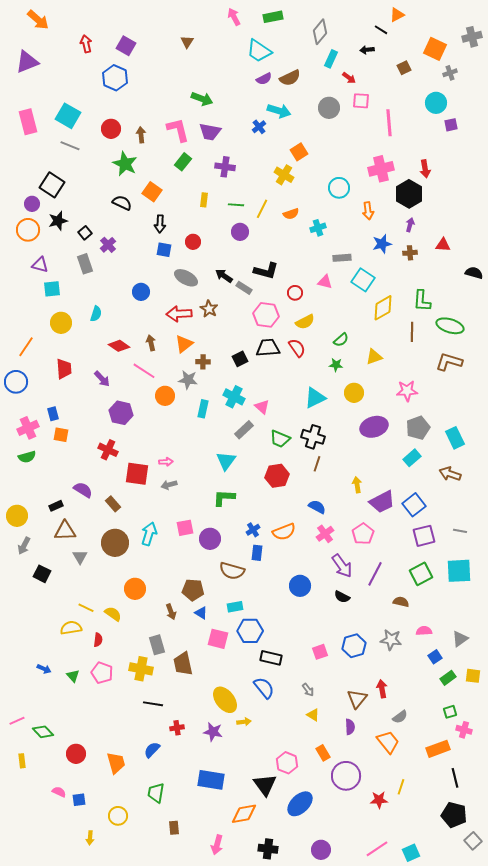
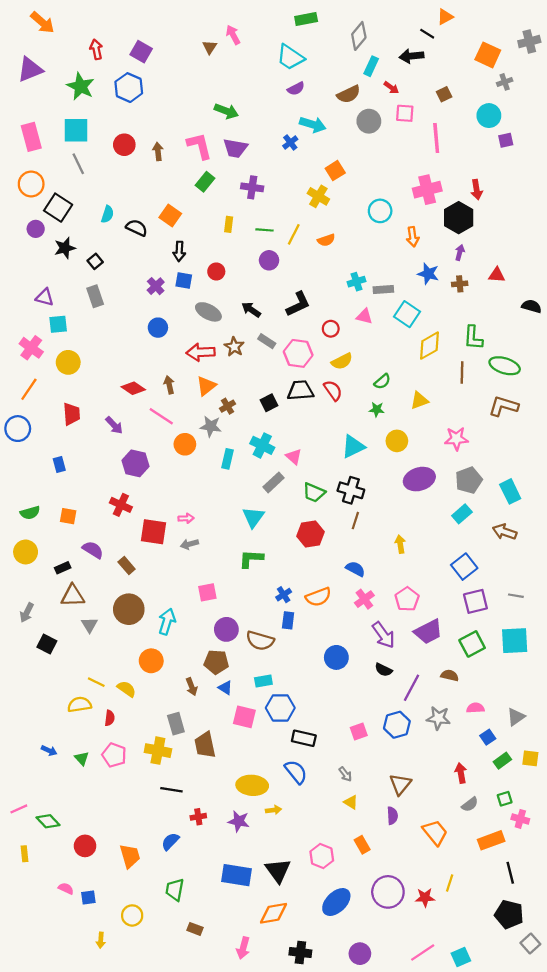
pink arrow: (234, 17) -> (233, 35), moved
black arrow: (367, 50) -> (411, 56), size x1.5
brown square: (404, 68) -> (444, 94), moved
brown semicircle: (290, 78) -> (349, 94), moved
cyan square: (68, 116) -> (76, 130), turned -30
gray line: (70, 146) -> (78, 164), turned 42
green star: (125, 164) -> (81, 86), moved
cyan cross: (318, 228) -> (357, 282), moved
orange circle: (28, 230) -> (31, 184), moved
blue star: (382, 244) -> (428, 274), turned 30
purple cross: (108, 245) -> (156, 286), moved
black L-shape: (266, 271) -> (298, 304), turned -40
gray rectangle: (244, 288) -> (267, 341), moved
cyan semicircle: (96, 314) -> (107, 214), moved
brown cross: (203, 362) -> (228, 406), turned -32
pink cross: (28, 428) -> (31, 348), moved, turned -30
orange square: (61, 435) -> (68, 516), moved
purple trapezoid: (382, 502) -> (428, 632), moved
yellow circle: (17, 516) -> (26, 552), moved
cyan arrow: (149, 534) -> (167, 622), moved
purple circle: (210, 539) -> (226, 629), moved
purple line: (375, 574) -> (411, 688), moved
red arrow: (382, 689) -> (461, 773), moved
yellow ellipse: (225, 700) -> (252, 785), turned -48
gray semicircle: (400, 717) -> (470, 804), moved
purple circle: (346, 776) -> (388, 892), moved
black triangle: (265, 785) -> (278, 871), moved
brown rectangle: (174, 828) -> (195, 929), turned -64

